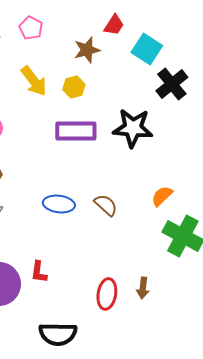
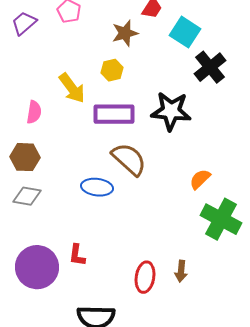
yellow arrow: (34, 81) -> (72, 88), moved
brown semicircle: (106, 205) -> (129, 159), moved, size x1.5

